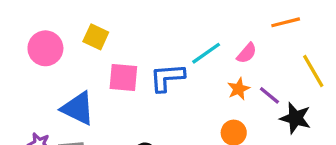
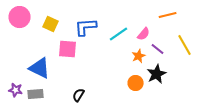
pink circle: (45, 48) -> (20, 17), moved
blue L-shape: (167, 78) -> (86, 27), moved
purple line: (269, 95) -> (158, 49), moved
black star: (295, 118) -> (157, 74), moved, turned 30

